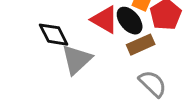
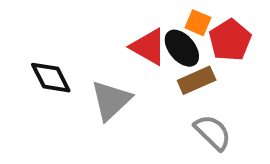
black diamond: (54, 35) -> (51, 78), moved

